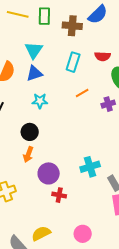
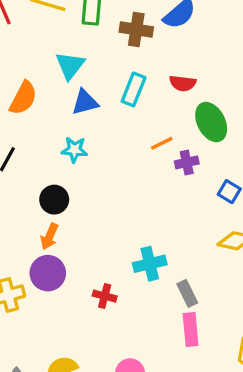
blue triangle: (34, 73) -> (85, 102), moved
orange line: (82, 93) -> (162, 143), moved
purple circle: (49, 173) -> (48, 273), moved
red cross: (59, 195) -> (105, 296), moved

